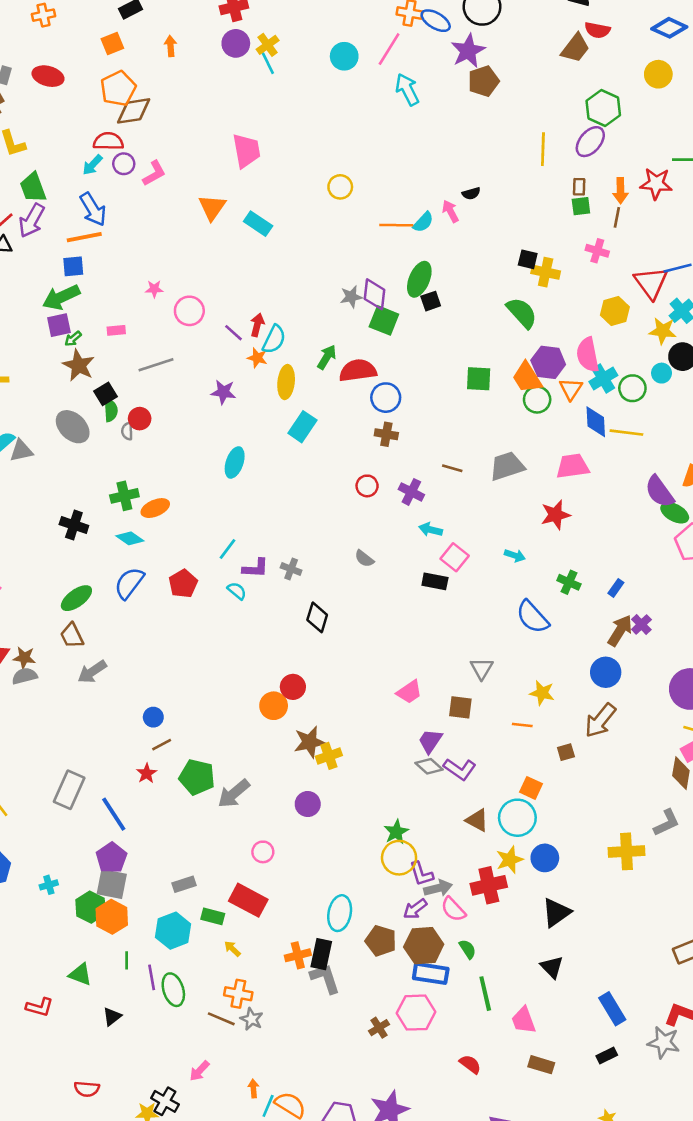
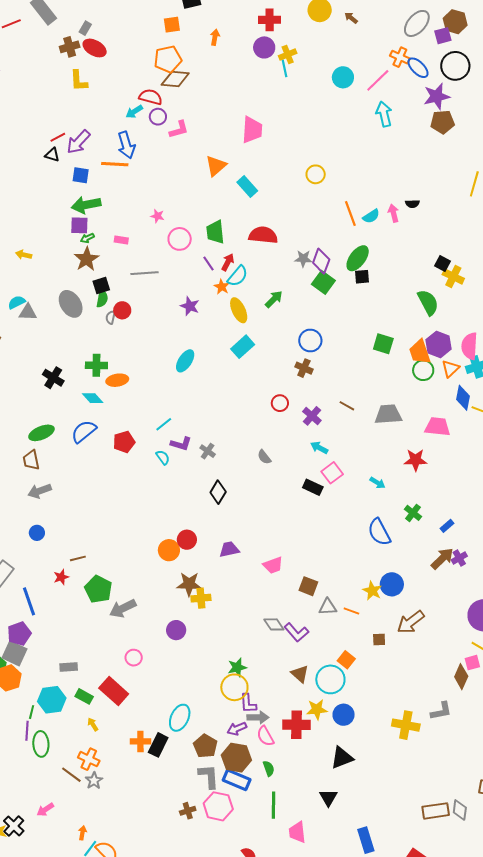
red ellipse: (48, 76) -> (95, 48), moved
green trapezoid: (33, 188) -> (215, 232), moved
orange line: (396, 225) -> (350, 213), turned 55
blue square: (73, 266) -> (81, 175), moved
red semicircle: (358, 371) -> (263, 235), moved
yellow ellipse: (286, 382) -> (239, 310), turned -45
gray triangle: (482, 668) -> (328, 607), moved, turned 42
blue circle: (606, 672) -> (392, 584), moved
blue circle: (153, 717) -> (37, 533), moved
purple trapezoid: (430, 741) -> (229, 549), moved, turned 30
green line: (127, 960) -> (32, 712), moved
gray L-shape: (325, 978) -> (209, 776), moved

